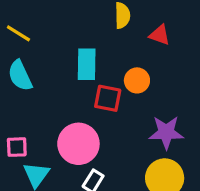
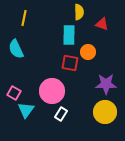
yellow line: (18, 33) -> (24, 18), moved, turned 70
cyan rectangle: (87, 64) -> (69, 35), moved
pink square: (17, 147) -> (14, 93), turned 32

